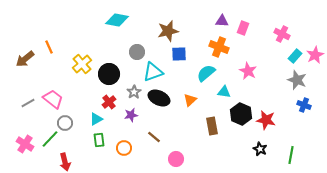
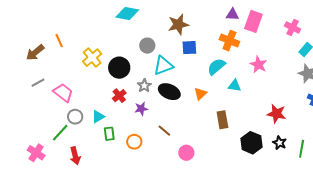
pink rectangle: (243, 28) -> (253, 21), size x1.5
gray line: (28, 103) -> (38, 83), moved
black hexagon: (241, 114) -> (251, 143), moved
cyan triangle: (96, 119) -> (98, 117), moved
pink cross: (25, 144) -> (36, 153), moved
black star: (260, 149) -> (280, 143), moved

